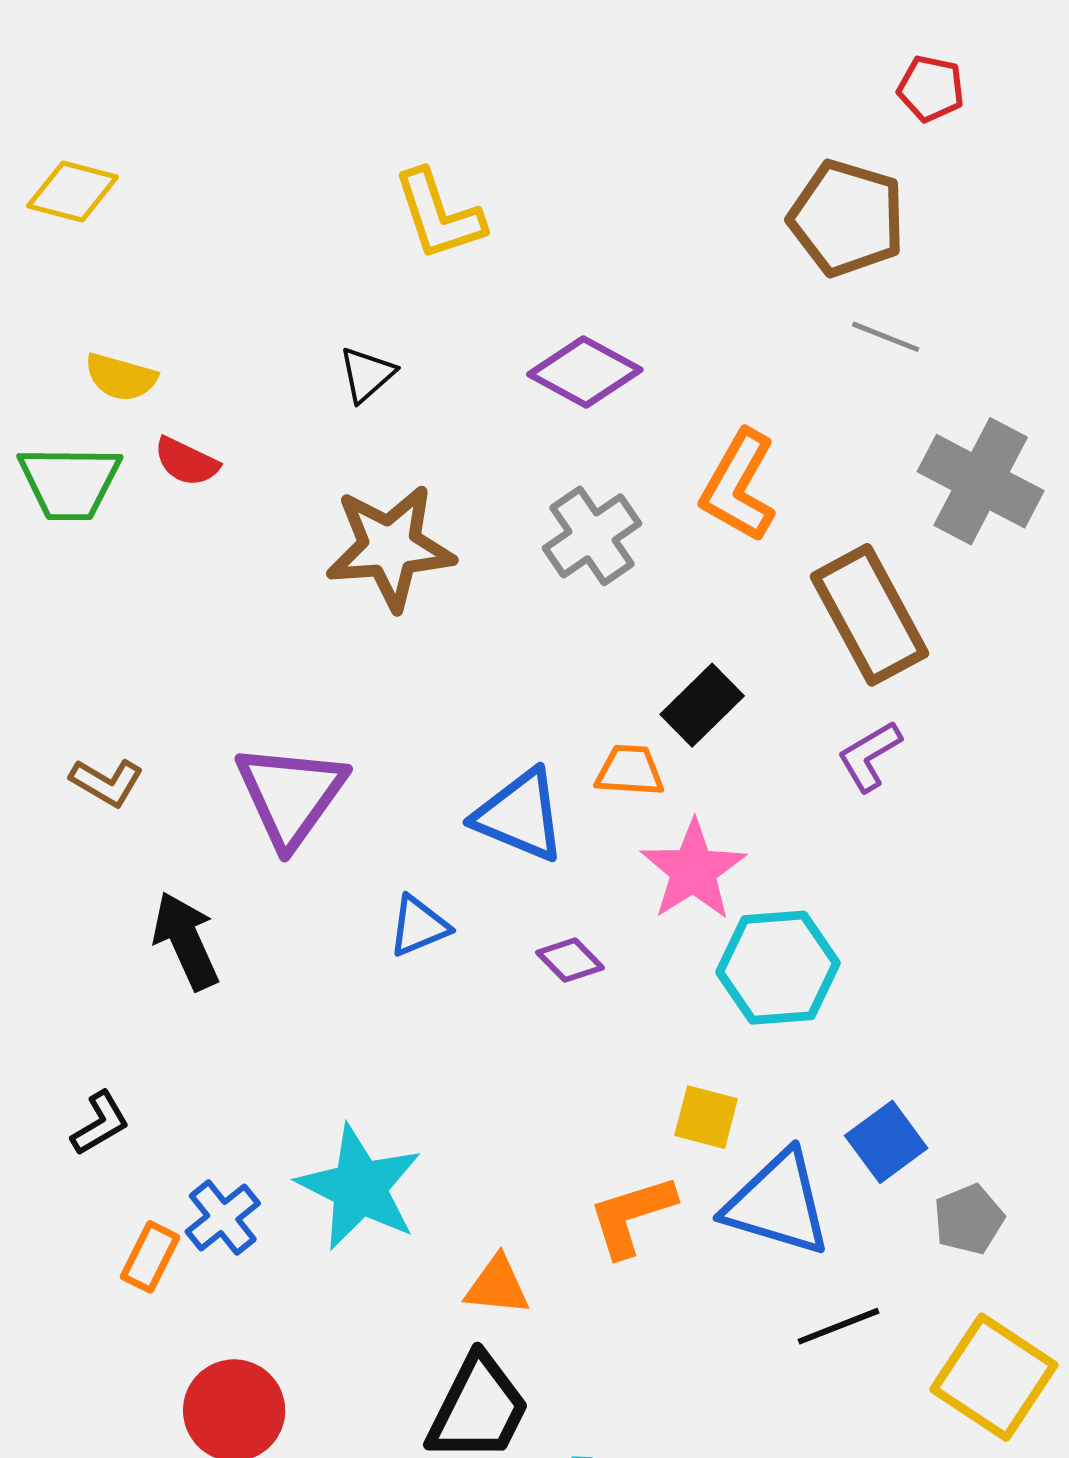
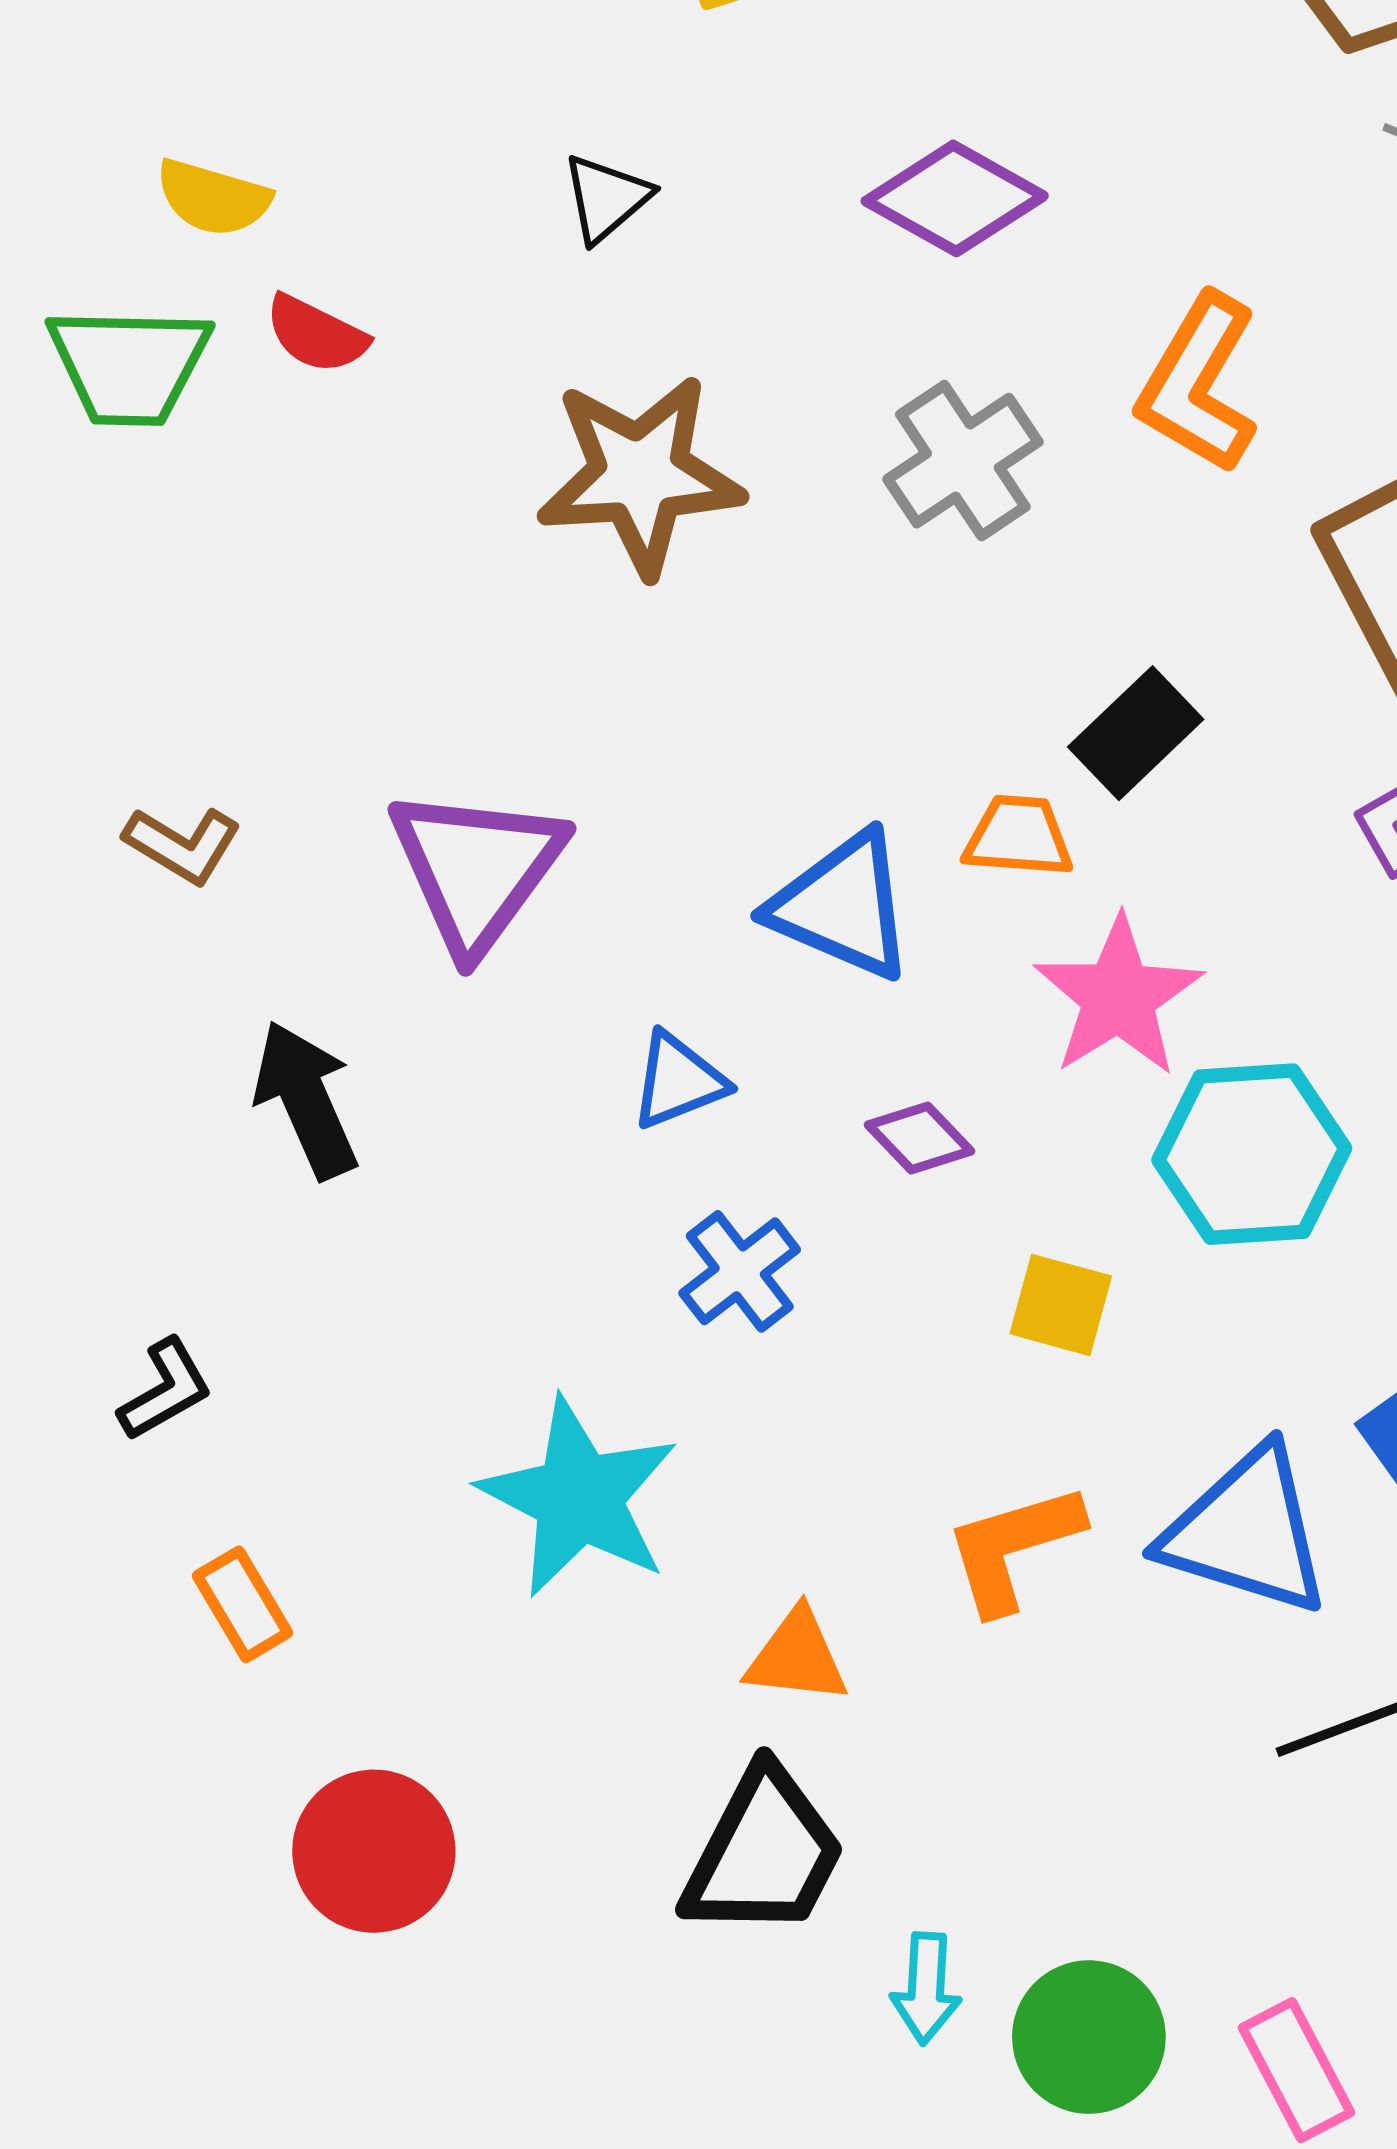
yellow square: (706, 1117) -> (1061, 1305), moved
blue cross: (223, 1217) -> (740, 1271), moved
orange rectangle: (150, 1257) -> (243, 1604), turned -58

